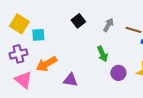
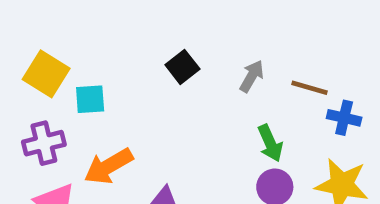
green arrow: (102, 54) -> (270, 143), moved

